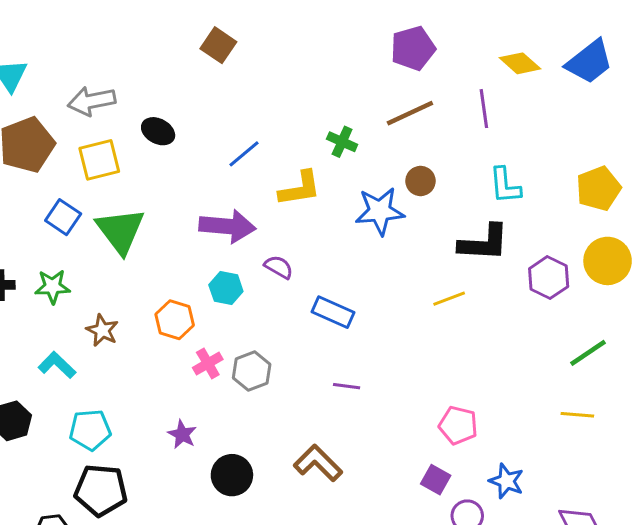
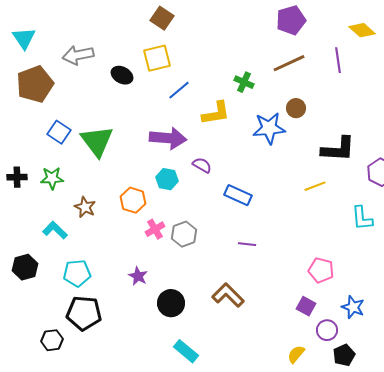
yellow square: (99, 160) -> (157, 58), moved
cyan L-shape: (505, 186) -> (362, 218), moved

